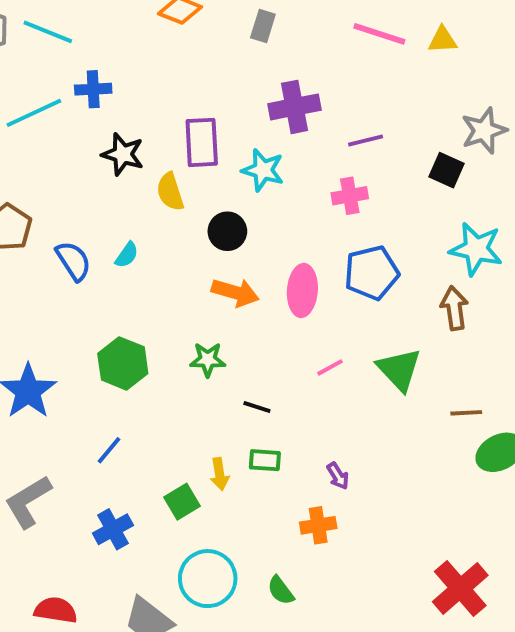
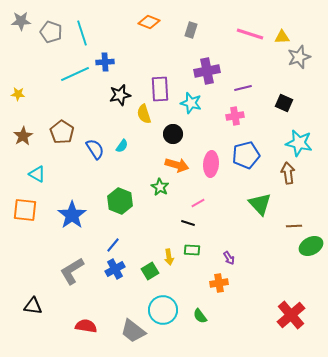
cyan line: (48, 32) -> (82, 33), turned 50
gray star: (484, 131) -> (299, 57), moved
black star: (123, 154) -> (120, 95), turned -30
green star: (208, 360) -> (160, 187), moved, turned 30
pink line: (330, 367) -> (198, 203), moved
blue cross: (113, 529) -> (115, 269), moved

